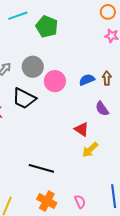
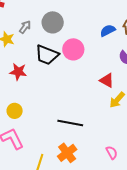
pink circle: (55, 81) -> (73, 49), moved
orange cross: (47, 201) -> (67, 153), moved, turned 30

